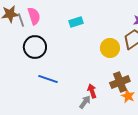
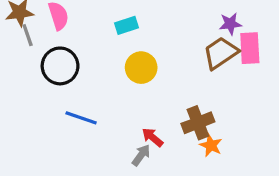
gray line: (21, 20) -> (28, 35), moved
yellow circle: (110, 48) -> (141, 68), moved
red arrow: (92, 91) -> (152, 137), turned -32

